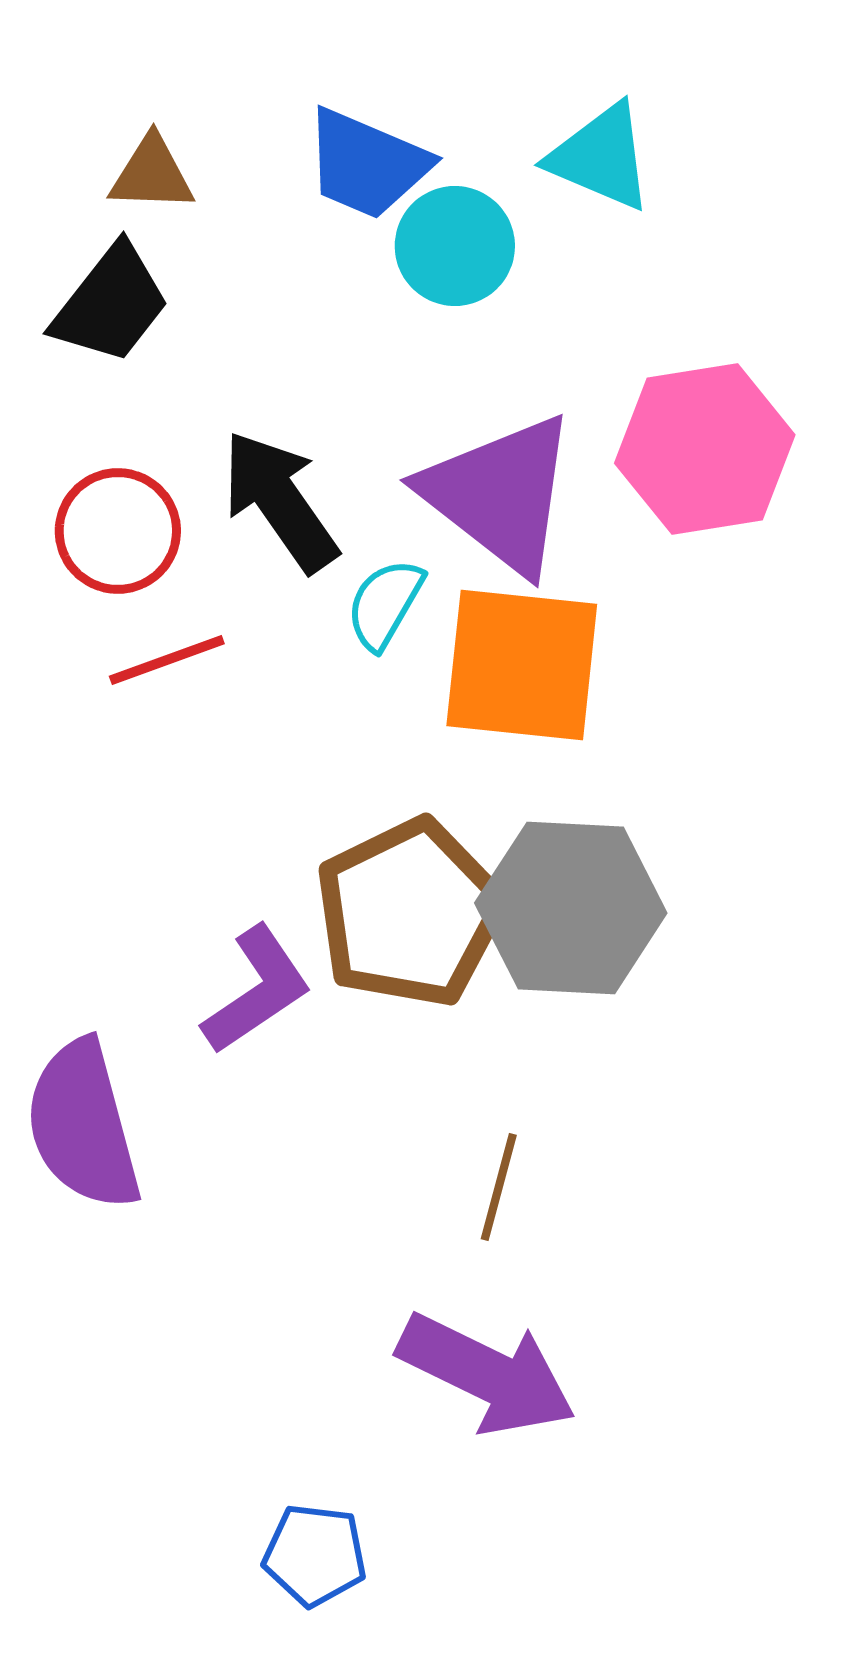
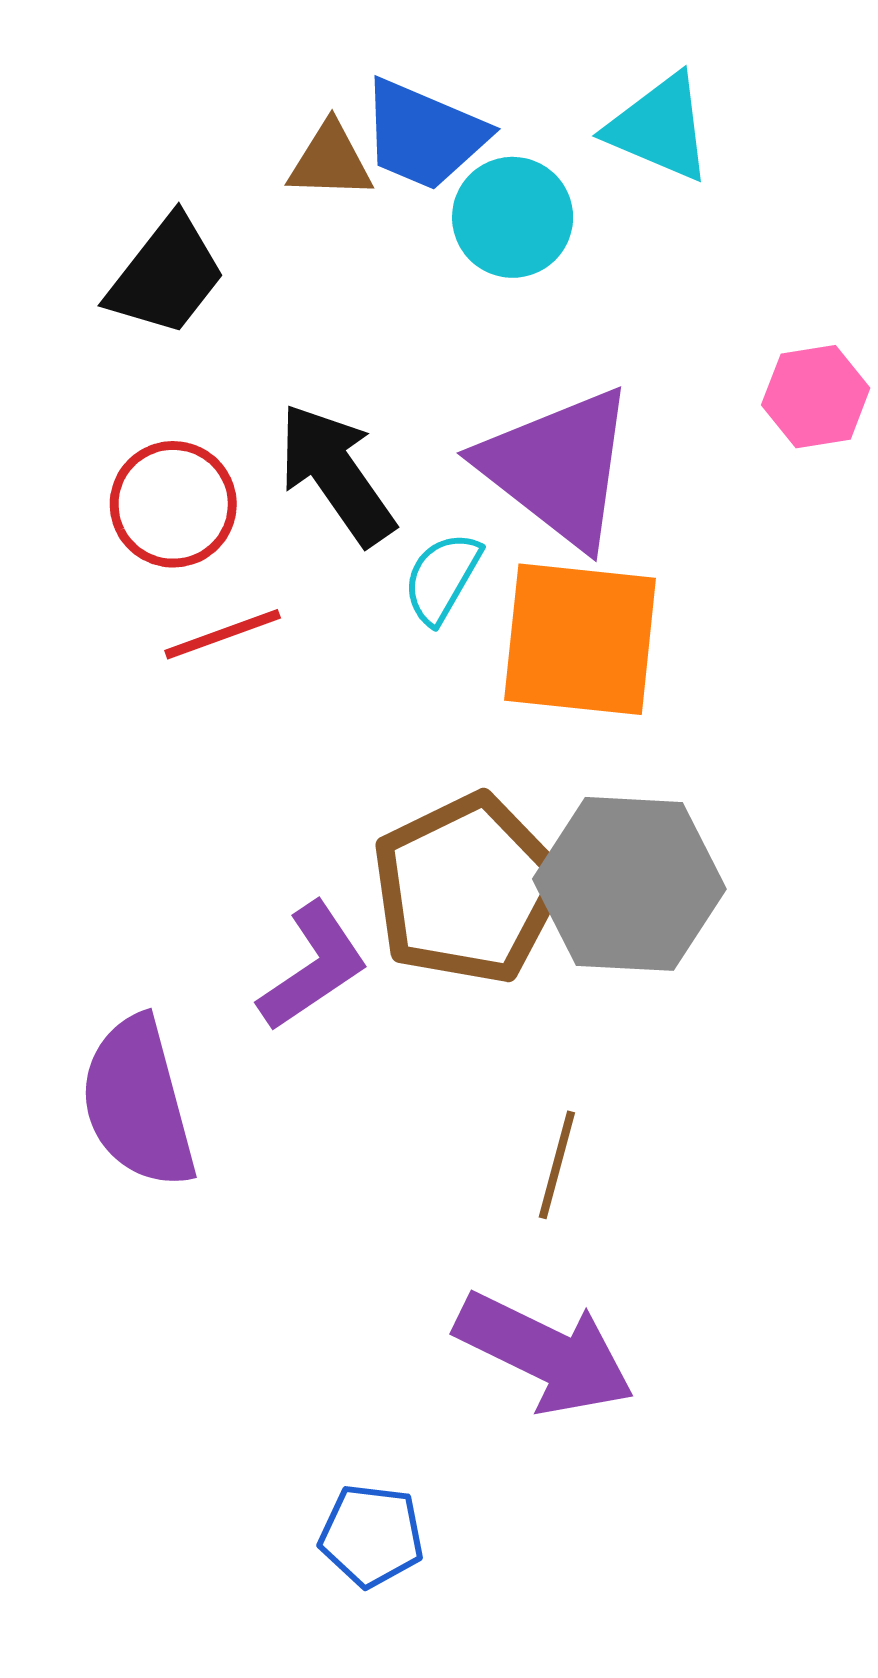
brown triangle: (152, 174) -> (330, 161), moved
pink hexagon: (705, 449) -> (816, 397), moved, size x0.6

